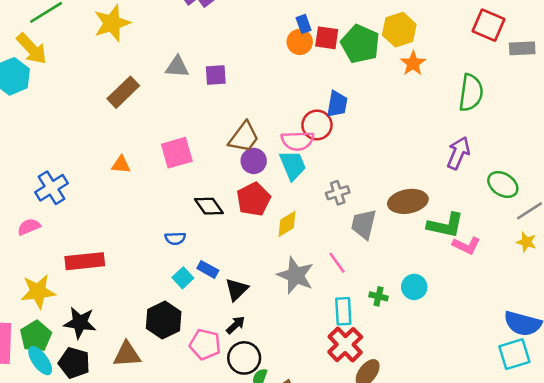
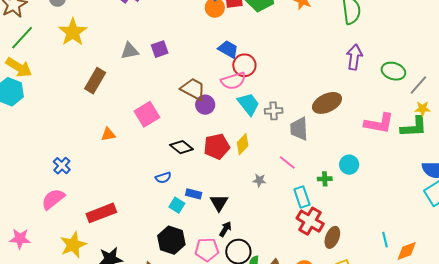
blue trapezoid: (337, 104) -> (228, 49), moved, turned -55
brown trapezoid: (244, 137) -> (193, 89), turned -84
cyan trapezoid: (293, 165) -> (248, 104), moved
blue cross: (52, 188) -> (62, 166), size x0.7
gray cross: (338, 193) -> (274, 111), turned 30
red pentagon: (253, 199) -> (217, 147), moved, turned 30
green L-shape: (445, 225) -> (414, 127), moved
pink semicircle: (29, 227) -> (53, 199), size x1.4
pink L-shape: (466, 245) -> (379, 123), size x1.4
gray star: (296, 275) -> (259, 180), size x0.5

